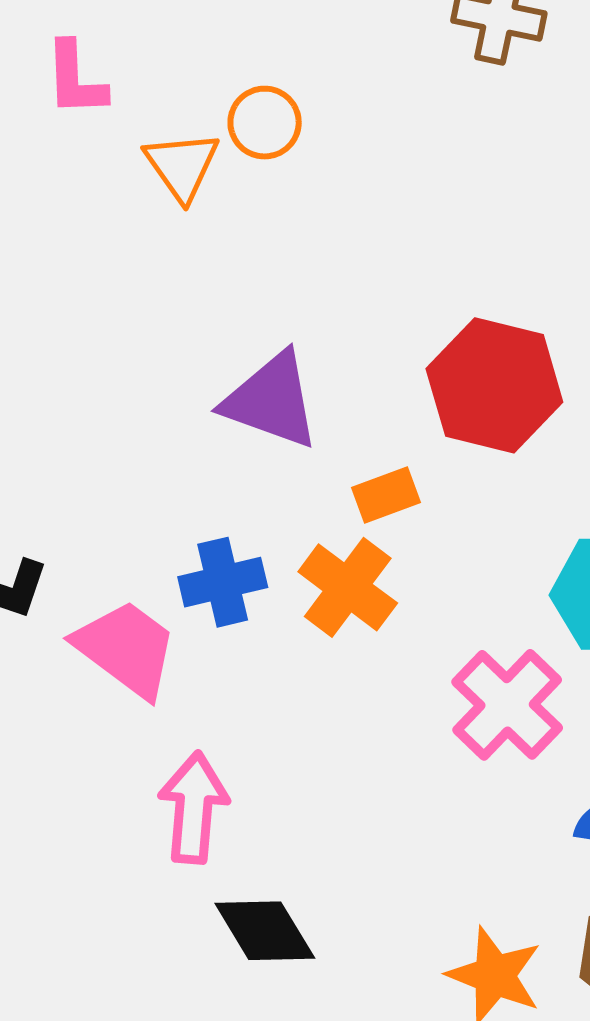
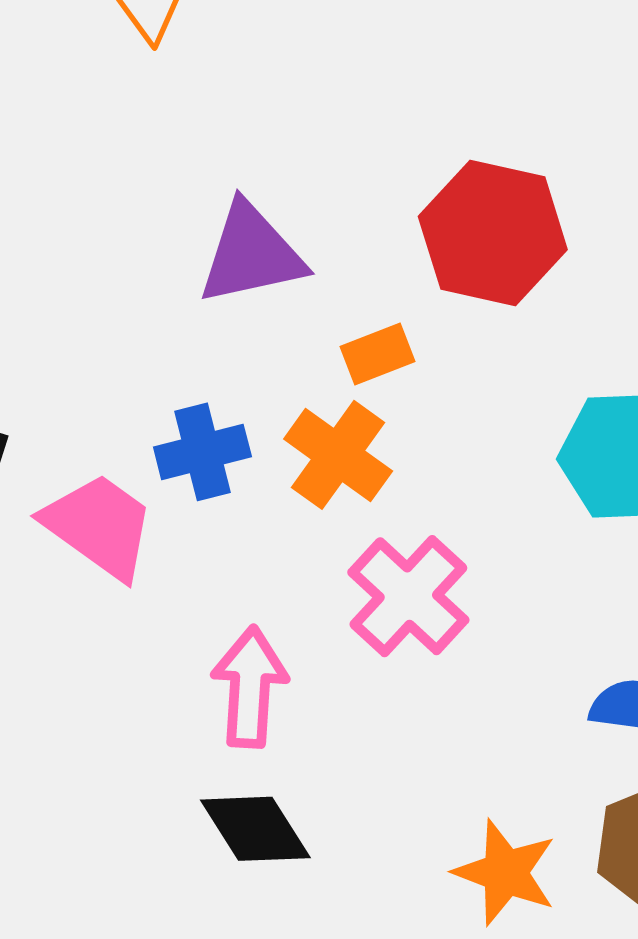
purple triangle: (271, 400) -> (251, 254), turned -31
pink cross: (507, 705) -> (408, 596), moved
pink arrow: (194, 808) -> (250, 687), moved

